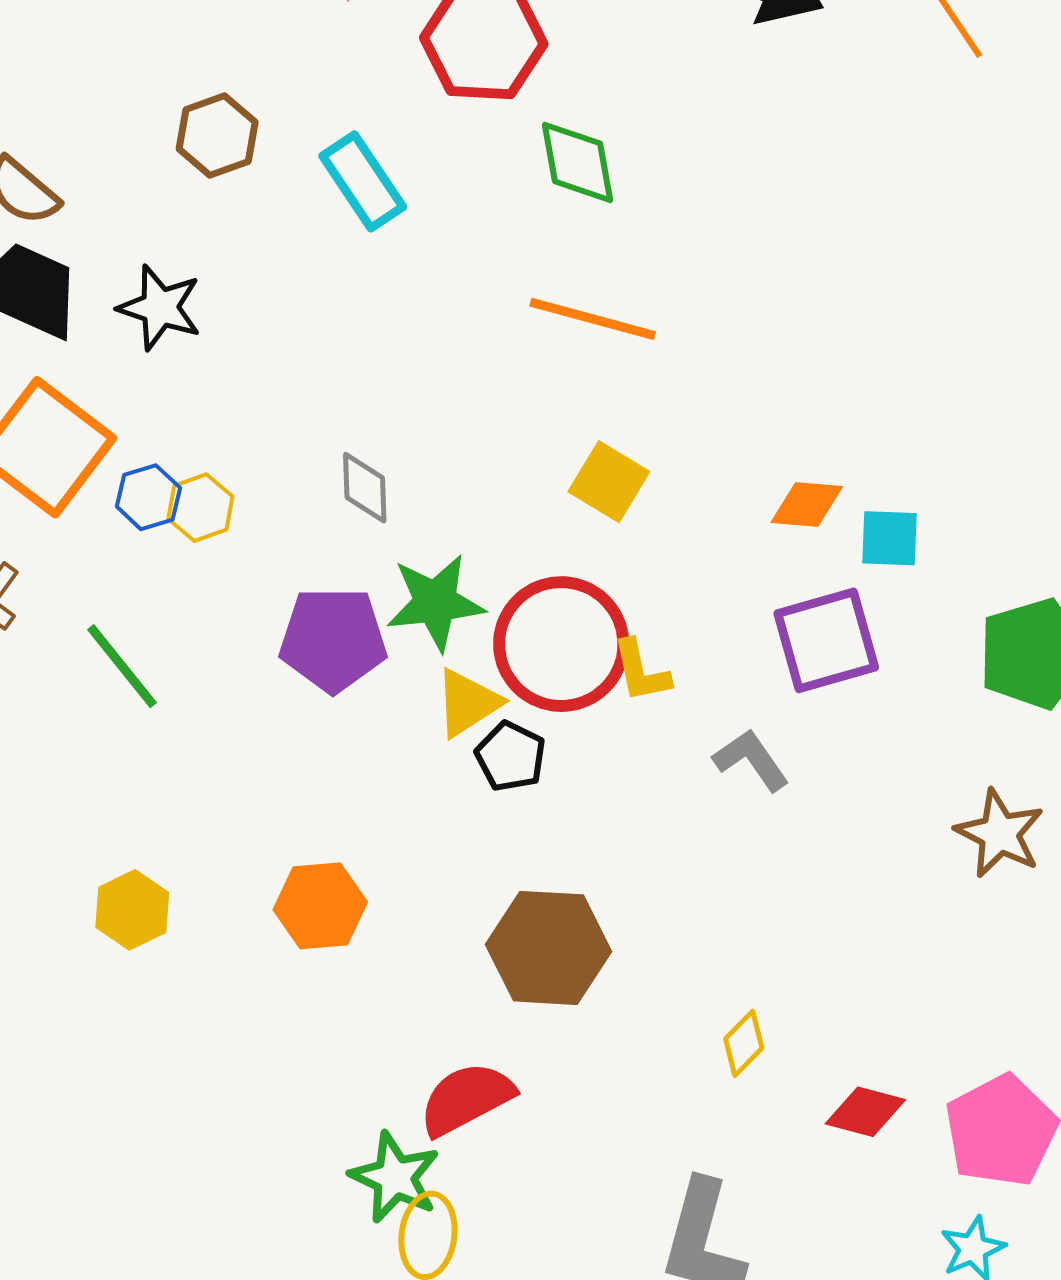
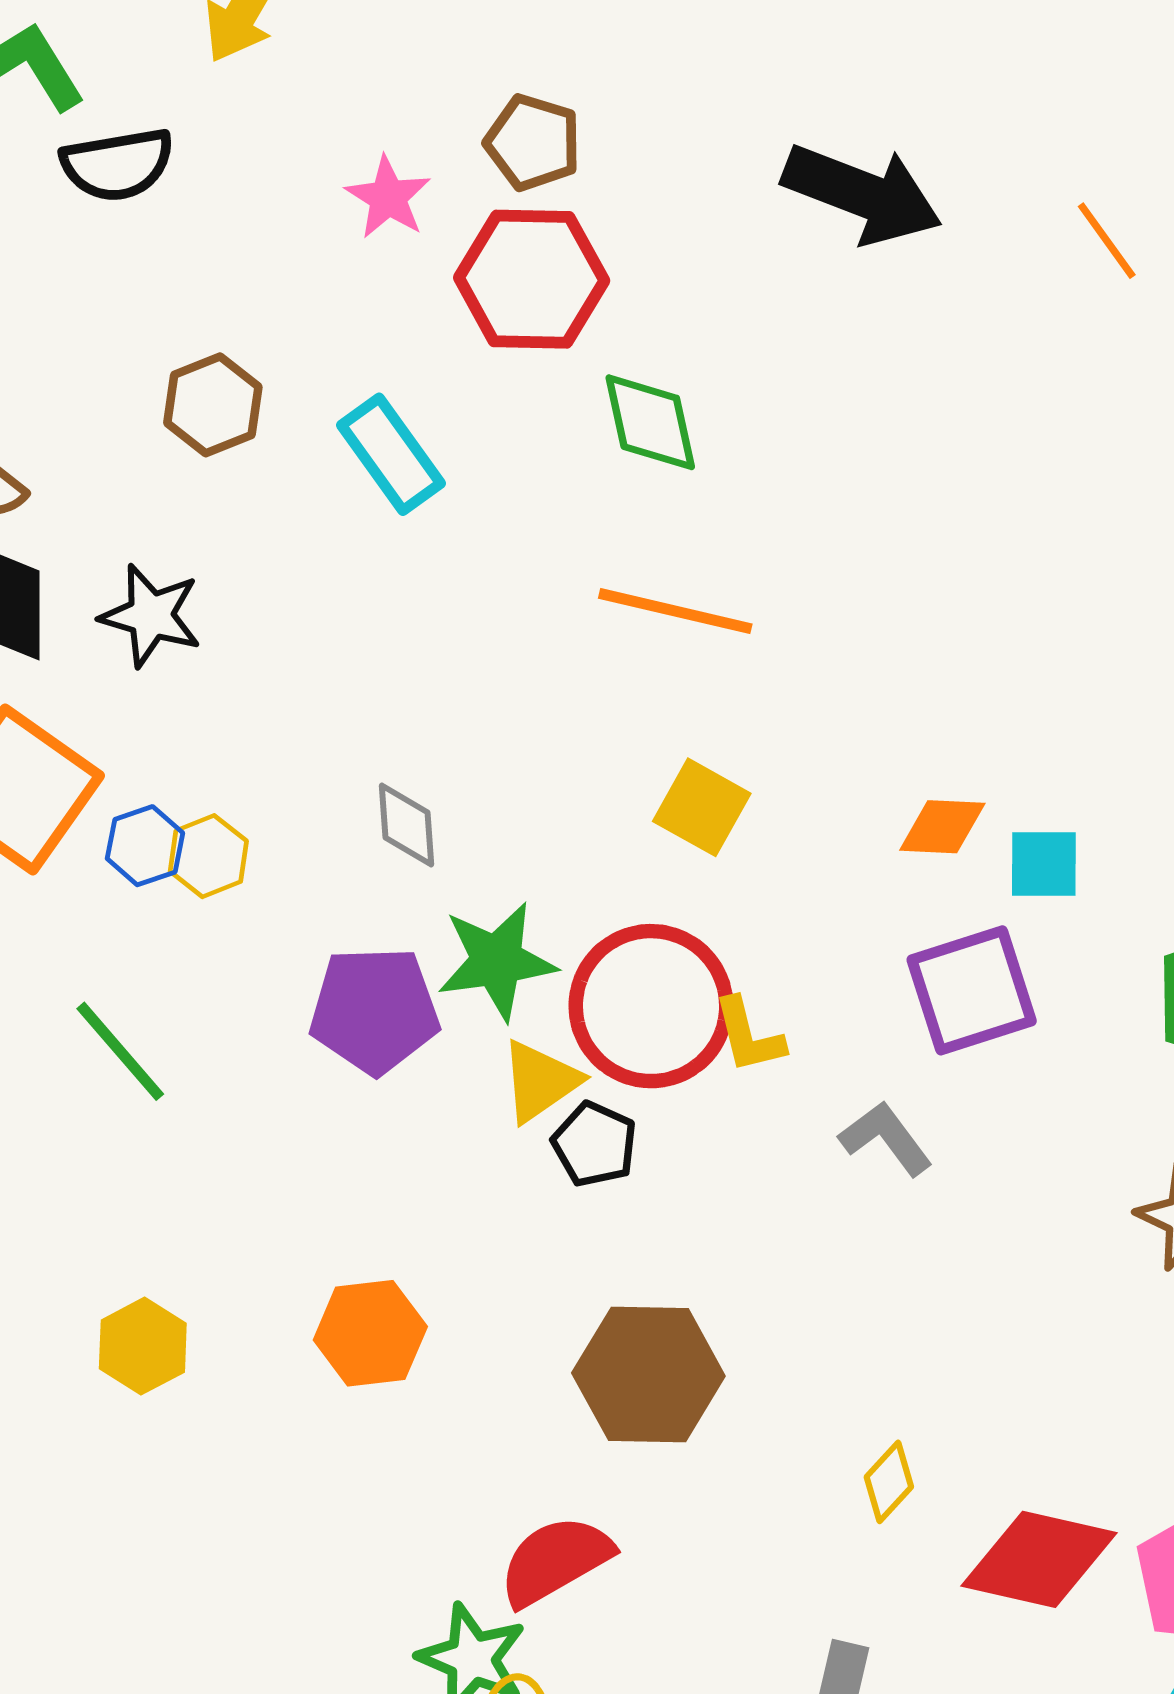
red diamond: (865, 1112) -> (1039, 1559), size x1.6

